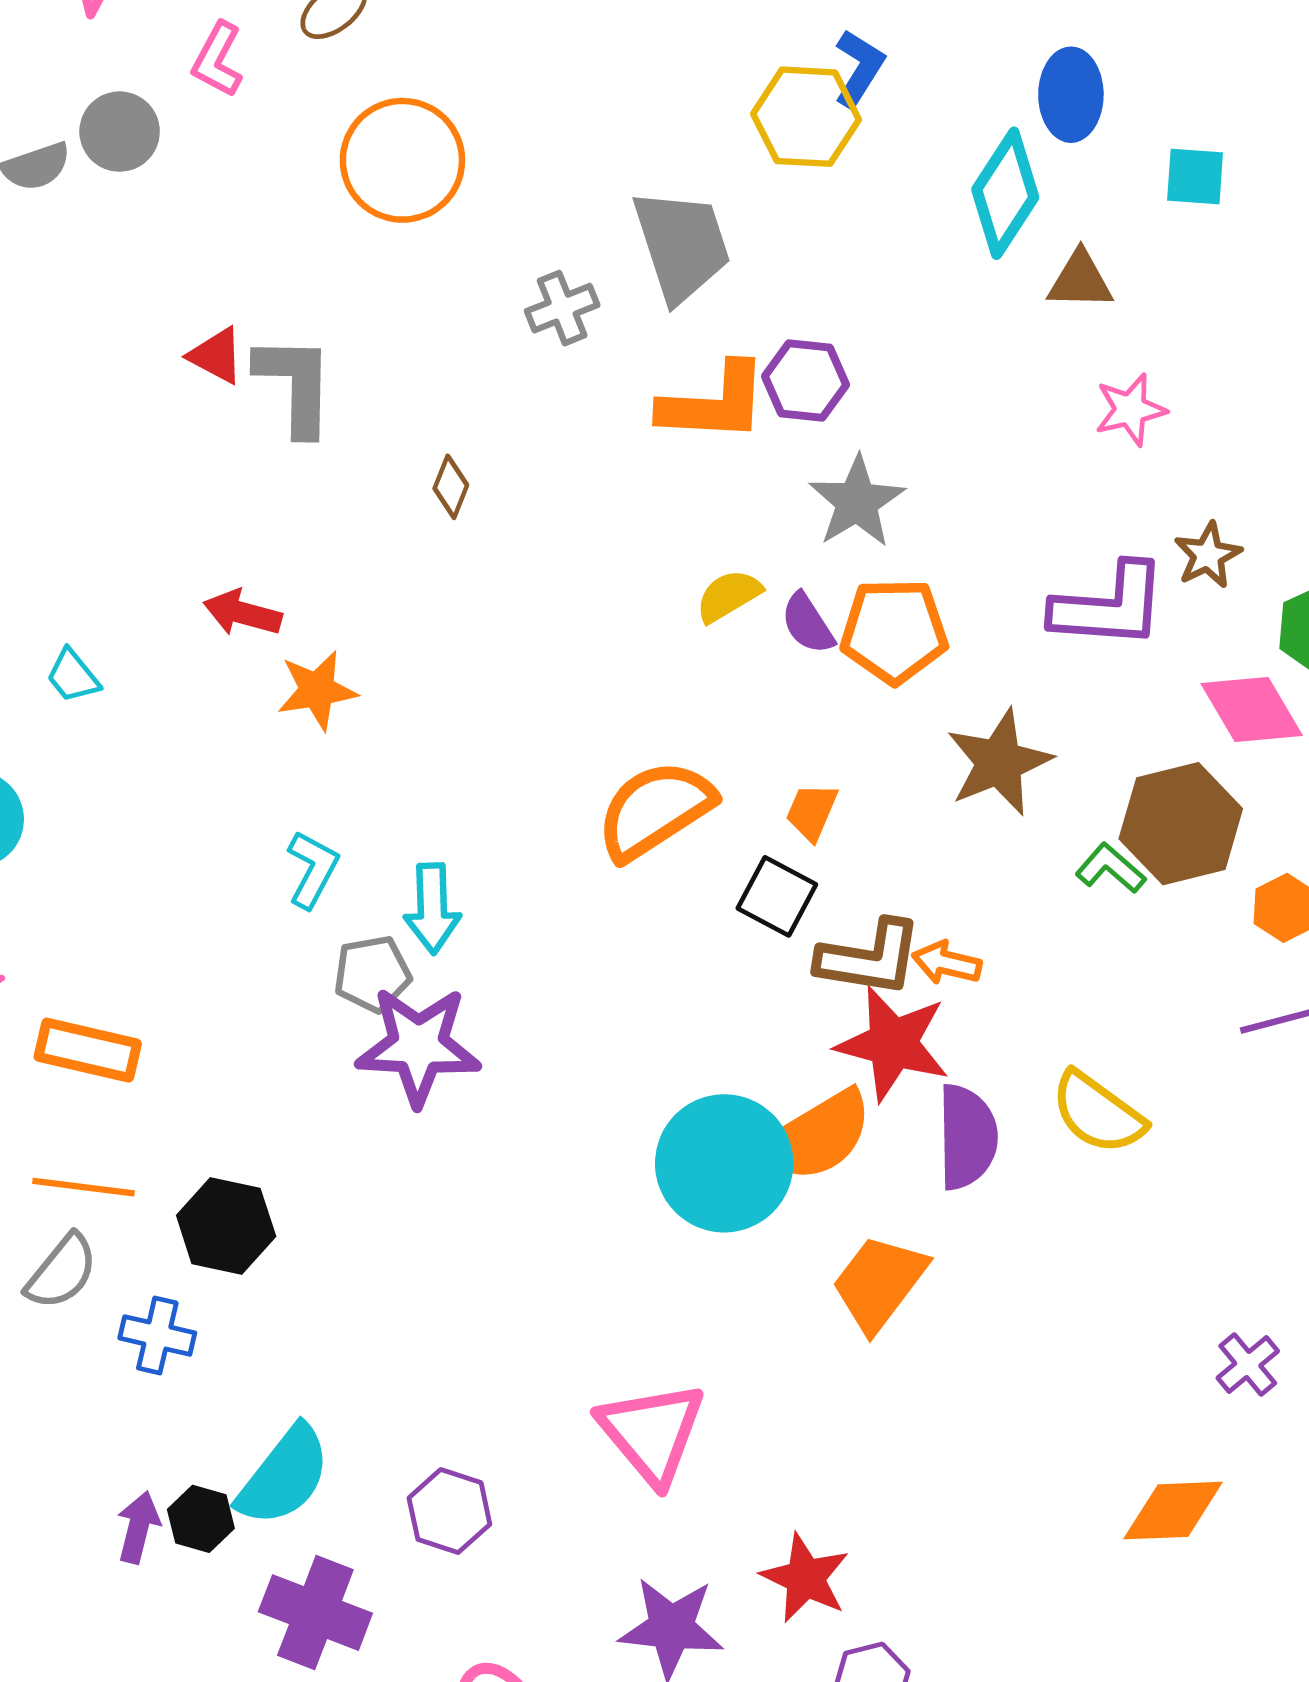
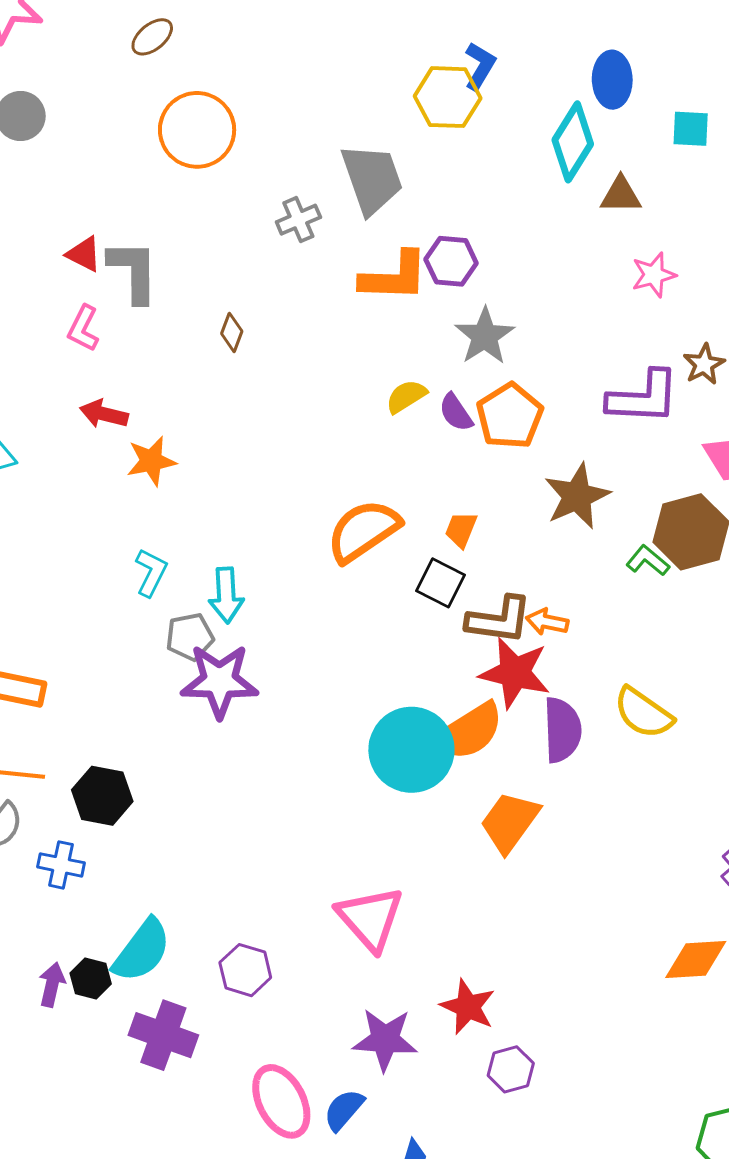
pink L-shape: (218, 60) -> (83, 328), moved
orange pentagon: (894, 631) -> (510, 416), turned -30

